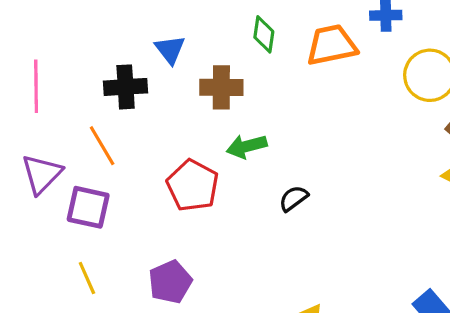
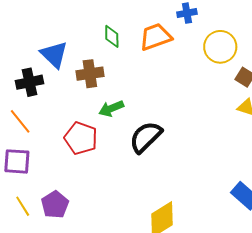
blue triangle: (170, 50) -> (54, 55), size x1.4
black semicircle: (294, 198) -> (146, 137), size x1.8
purple pentagon: (170, 282) -> (55, 205), moved

